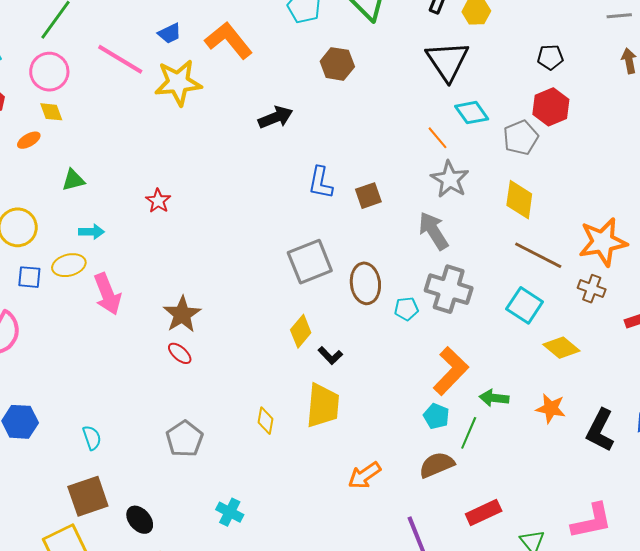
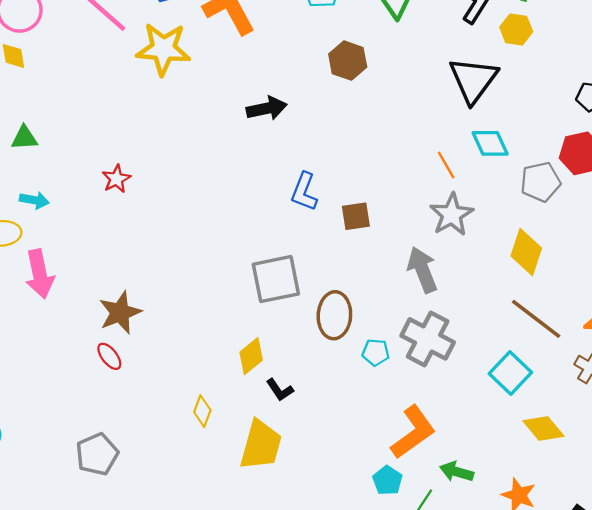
yellow diamond: (266, 421) -> (202, 411), moved

